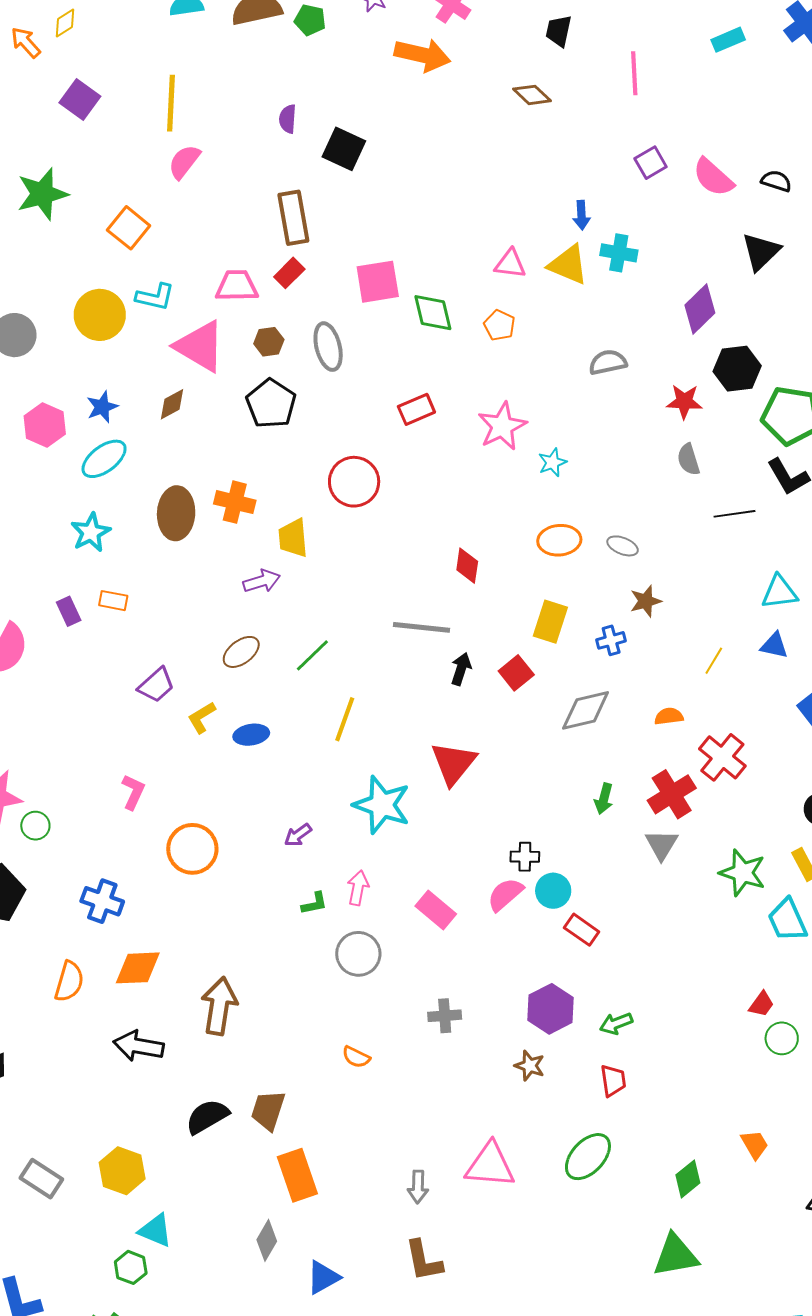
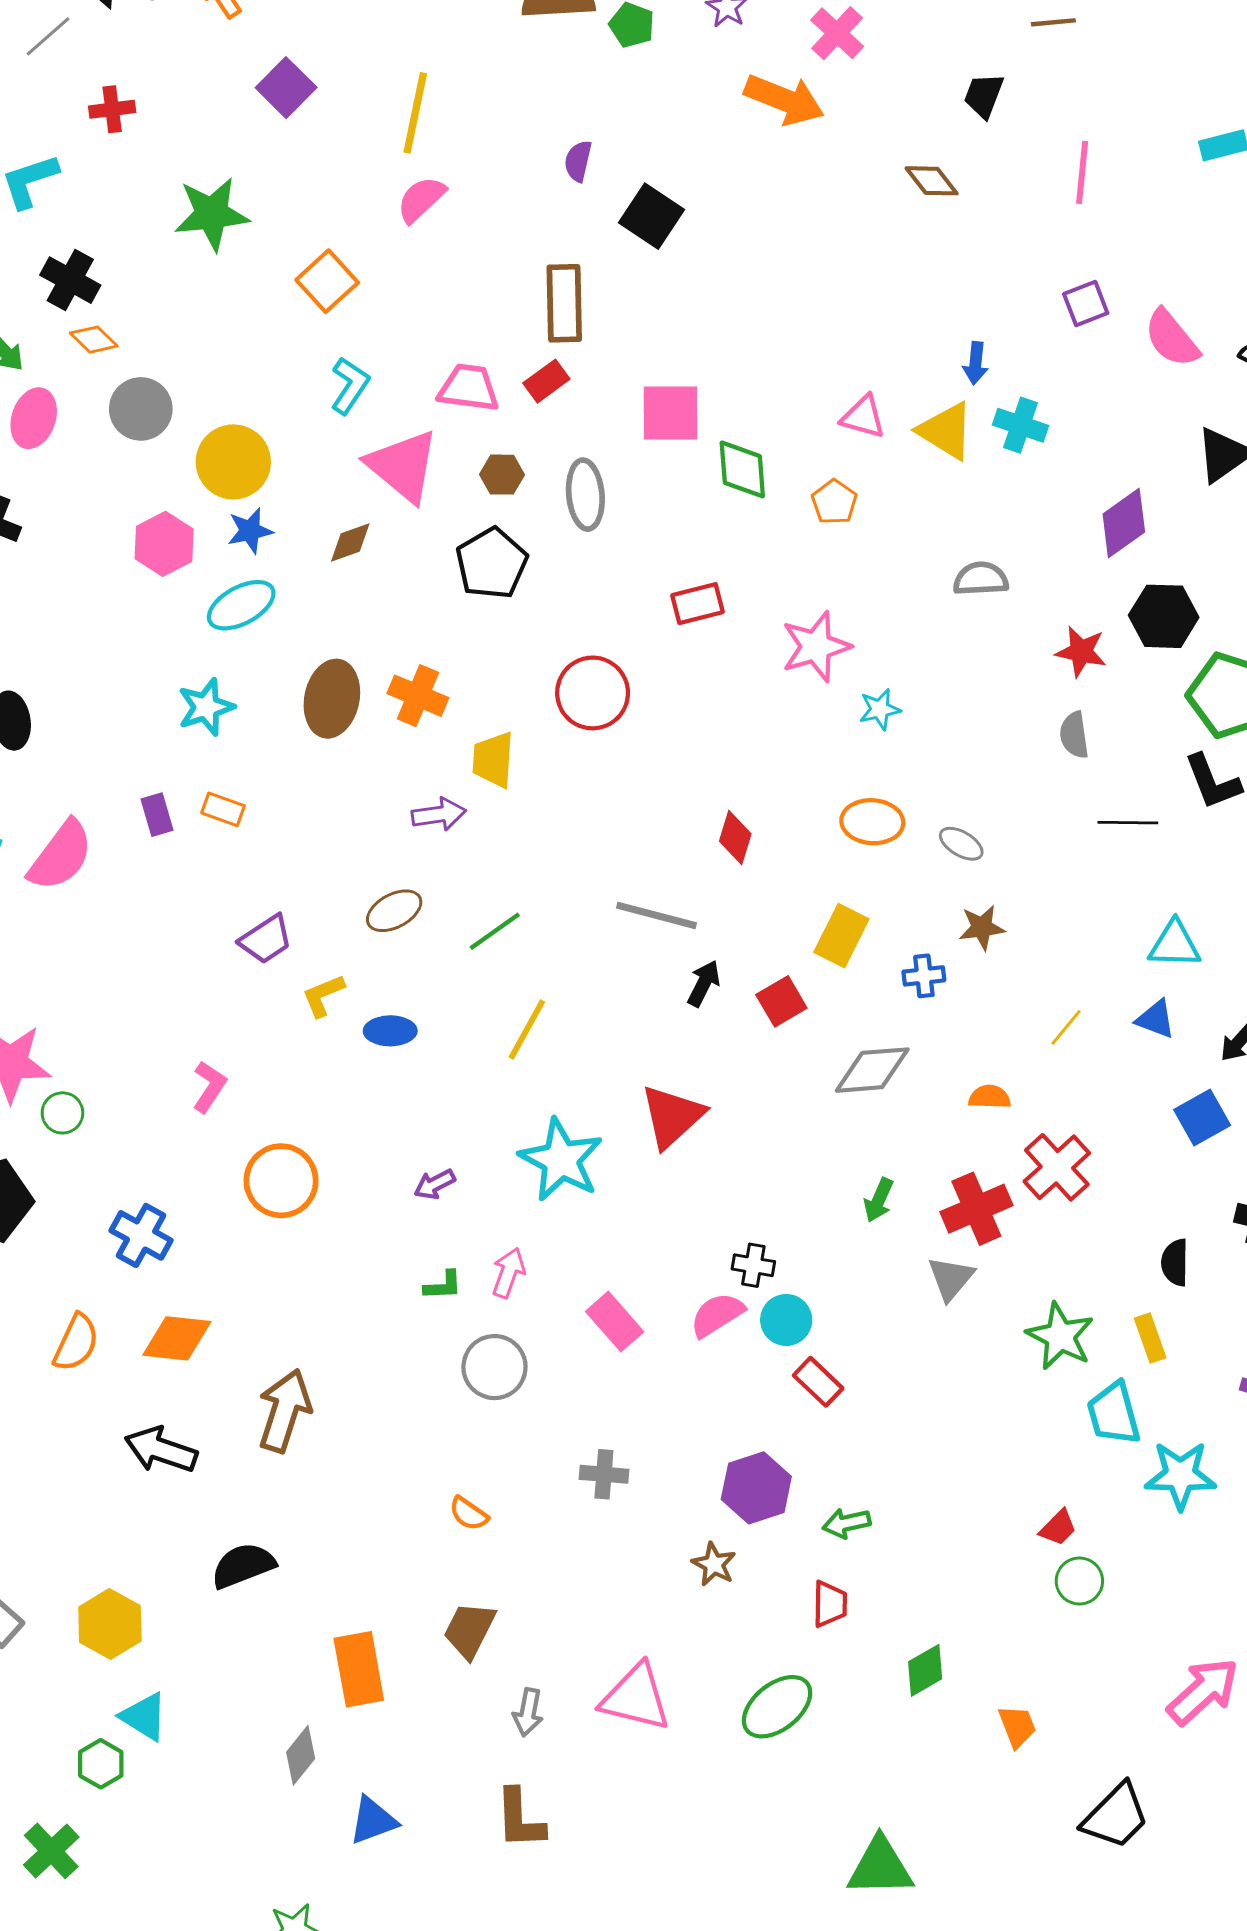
cyan L-shape: (155, 297) -> (350, 386), turned -78
yellow circle: (100, 315) -> (233, 462), moved
brown trapezoid: (268, 1110) -> (469, 1630), moved
green diamond: (688, 1179) -> (925, 1670), moved

